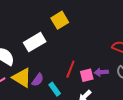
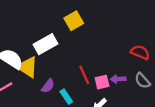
red line: (70, 69) -> (84, 75), turned -48
yellow triangle: (22, 78) -> (27, 67), moved

